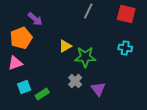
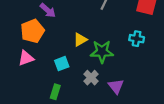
cyan cross: (125, 48) -> (137, 39), moved
cyan square: (24, 87) -> (62, 64), moved
green rectangle: (42, 94) -> (55, 92), turned -40

